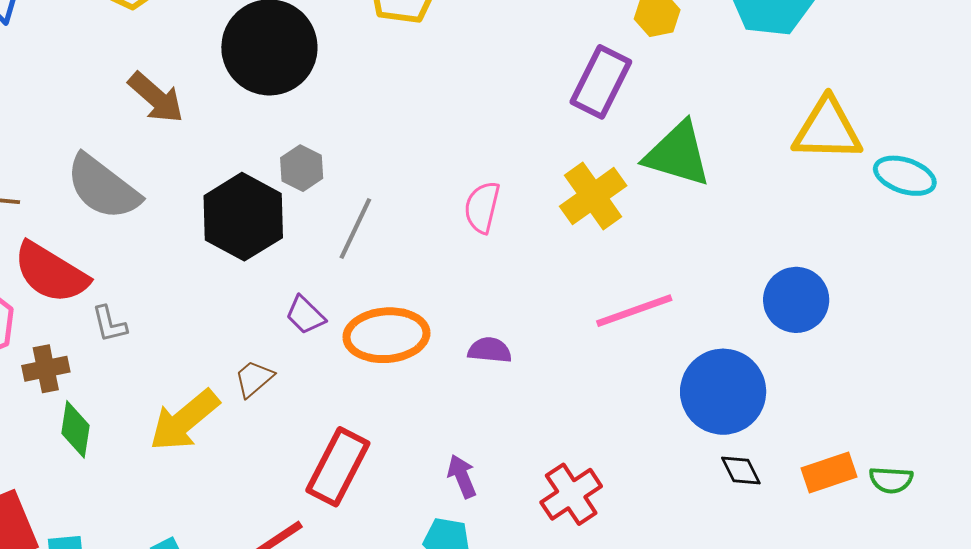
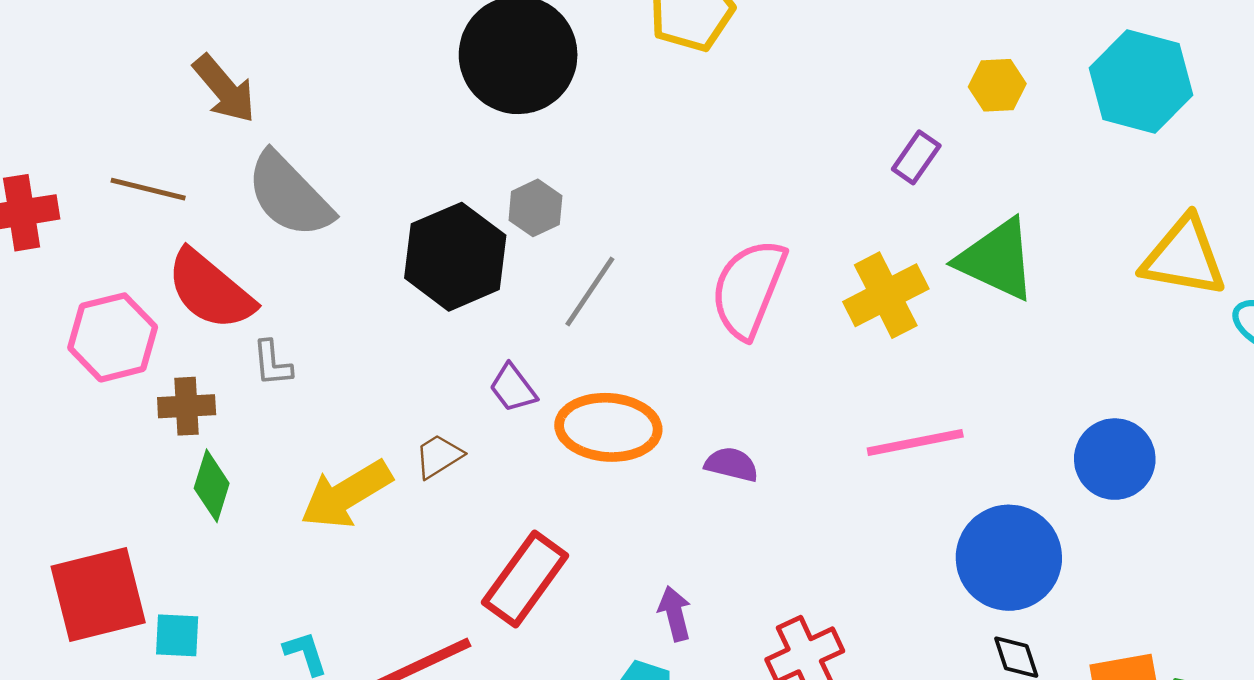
purple rectangle: (601, 82) -> (916, 157), size x0.6
brown arrow: (156, 98) -> (224, 89), moved
pink semicircle: (482, 207) -> (748, 289), size x1.6

